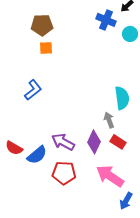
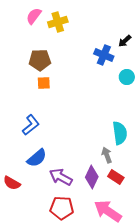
cyan circle: (130, 34) -> (127, 77), moved
blue semicircle: (37, 155) -> (37, 158), moved

